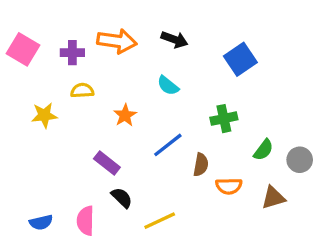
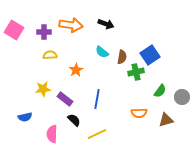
blue square: (240, 59) -> (150, 55), moved
yellow star: (44, 115) -> (43, 89), moved
blue line: (168, 145) -> (97, 99), moved, turned -42
brown semicircle: (201, 165) -> (122, 57), moved
blue semicircle: (41, 222) -> (25, 117), moved

